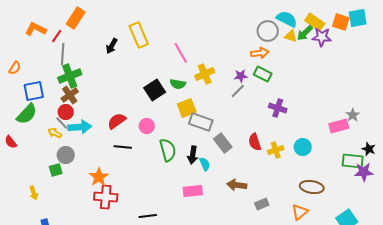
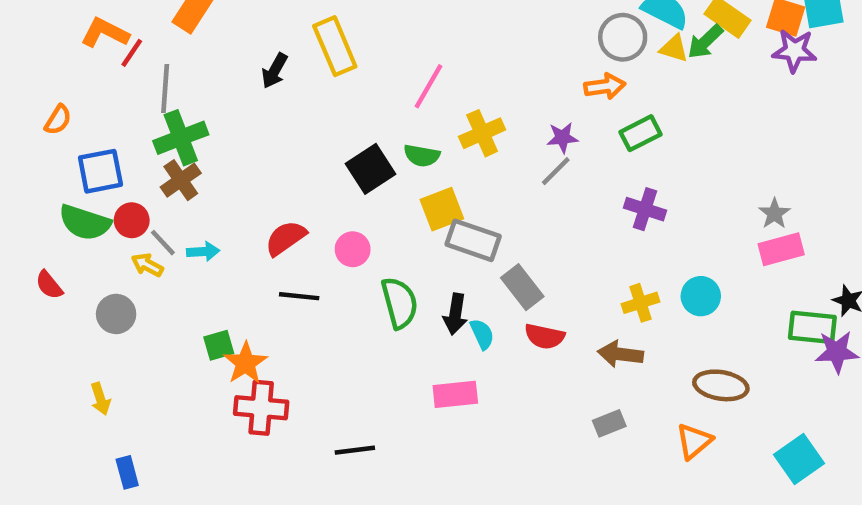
red line: (57, 36) -> (132, 53), moved
purple star: (322, 37) -> (795, 51), moved
pink line: (181, 53) -> (429, 86), turned 60
green rectangle: (263, 74) -> (641, 133), moved, turned -54
red circle: (66, 112) -> (132, 220), moved
green semicircle: (27, 114) -> (85, 222), turned 65
gray star: (353, 115) -> (774, 214), moved
cyan arrow: (80, 127) -> (203, 251), size x0.6
red semicircle: (255, 142) -> (545, 336), moved, turned -60
gray circle: (66, 155) -> (116, 314), moved
green square: (56, 170) -> (219, 345), moved
brown arrow: (237, 185) -> (620, 354), moved

